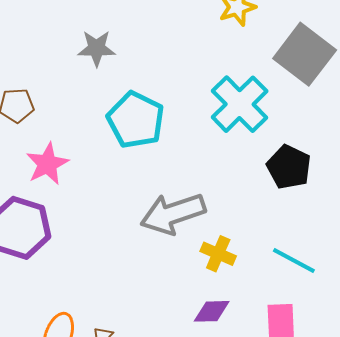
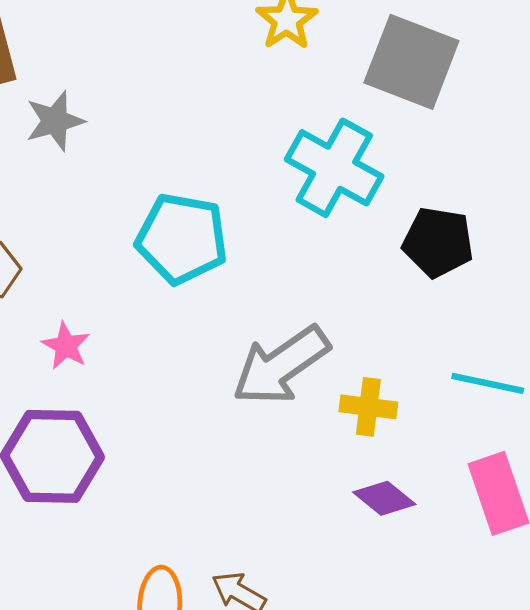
gray star: (97, 48) -> (55, 121), moved
pink star: (47, 164) -> (66, 346), size x0.7
purple diamond: (212, 311) -> (384, 498), turned 57

